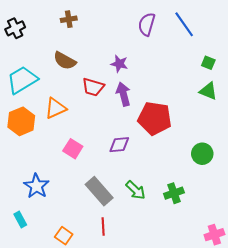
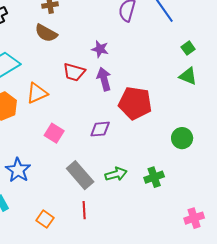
brown semicircle: (65, 61) -> (46, 33), moved
green square: (208, 63) -> (188, 48), turned 32
green arrow: (136, 190) -> (116, 174), turned -60

